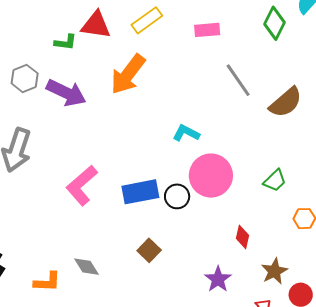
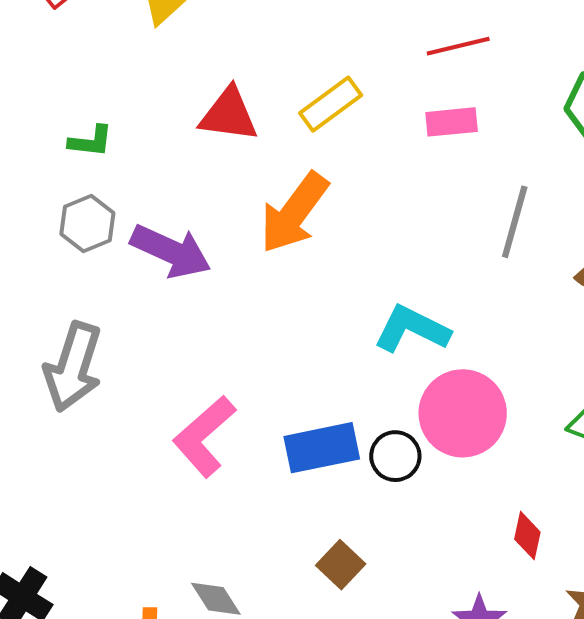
green L-shape: (65, 42) -> (91, 141), moved
gray line: (238, 80) -> (515, 222), turned 51
cyan L-shape: (186, 133) -> (412, 329), size x1.4

